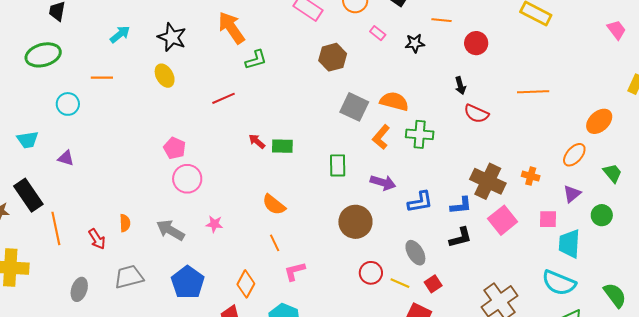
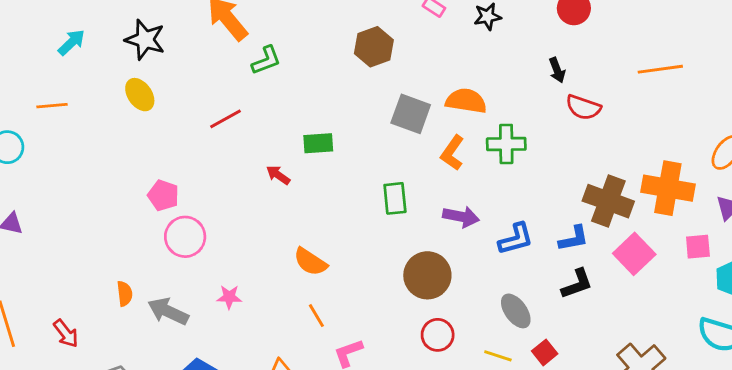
green rectangle: (282, 146) -> (318, 143), moved
orange cross: (531, 176) -> (668, 188), size x2.0
orange semicircle: (125, 223) -> (125, 294), moved
red circle: (371, 273) -> (438, 335), moved

